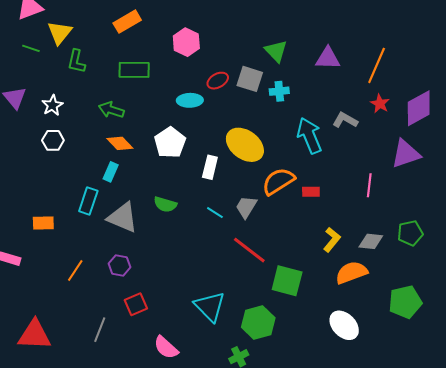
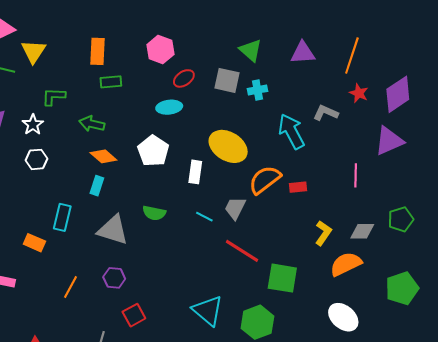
orange rectangle: (127, 22) -> (97, 51), moved, turned -52
green L-shape: (76, 61) -> (54, 97), moved, turned 85
green rectangle: (134, 70) -> (111, 82), size x0.7
red ellipse: (218, 81) -> (184, 78), moved
cyan rectangle: (88, 201) -> (62, 217), moved
orange rectangle: (43, 223) -> (34, 243), turned 30

